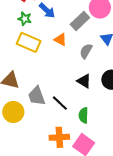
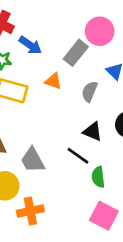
black line: (60, 103) -> (78, 156), moved
orange cross: (59, 137) -> (30, 211), moved

